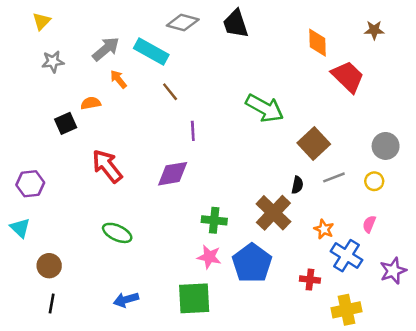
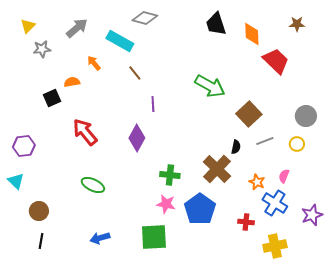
yellow triangle: (42, 21) -> (28, 26), moved
black trapezoid: (236, 24) -> (216, 24), moved
gray arrow: (106, 49) -> (77, 28), moved
purple diamond: (173, 174) -> (137, 138), turned -52
pink semicircle: (369, 224) -> (284, 176), moved

